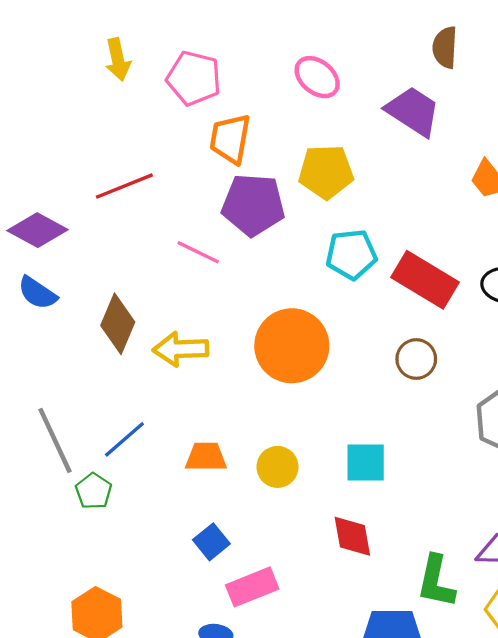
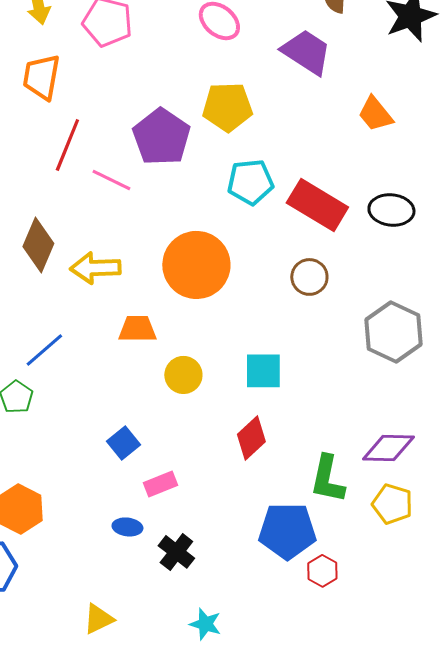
orange trapezoid: (230, 139) -> (41, 77), moved
red line: (124, 186) -> (67, 145), moved, turned -46
purple pentagon: (253, 205) -> (161, 137), turned 30
orange trapezoid: (206, 457) -> (137, 329), moved
red diamond: (352, 536) -> (251, 438), turned 57
pink rectangle: (252, 587) -> (160, 484), size x0.7

